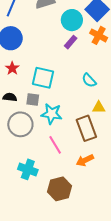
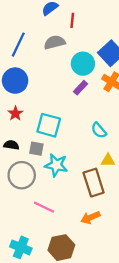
pink line: (55, 145) -> (44, 207), moved, turned -36
cyan cross: (28, 169) -> (21, 247), moved

